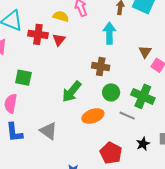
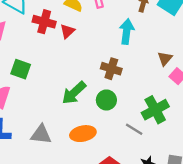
green circle: (111, 92) -> (106, 100), moved
green cross: (143, 96) -> (155, 110), turned 30
orange ellipse: (93, 116) -> (83, 134), moved
gray triangle: (48, 131) -> (41, 134), turned -36

